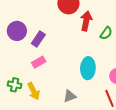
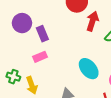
purple rectangle: (38, 39) -> (42, 34), turned -63
cyan ellipse: (88, 68) -> (89, 69), turned -50

